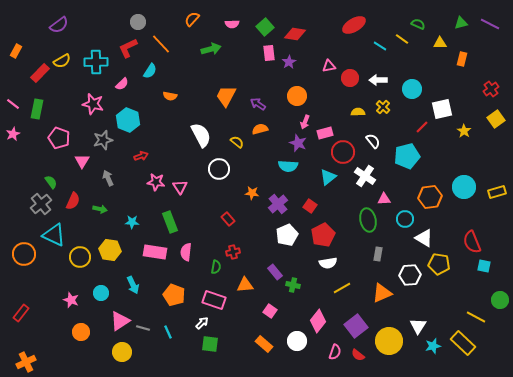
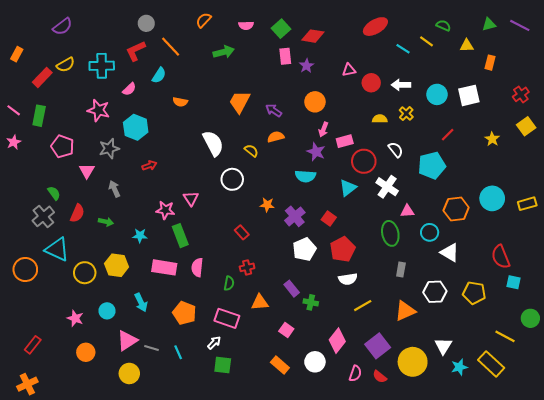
white square: (442, 109) -> (469, 95), moved
pink star: (156, 182) -> (165, 210), moved
yellow pentagon: (439, 264) -> (474, 293), moved
red rectangle: (21, 313) -> (33, 345), moved

